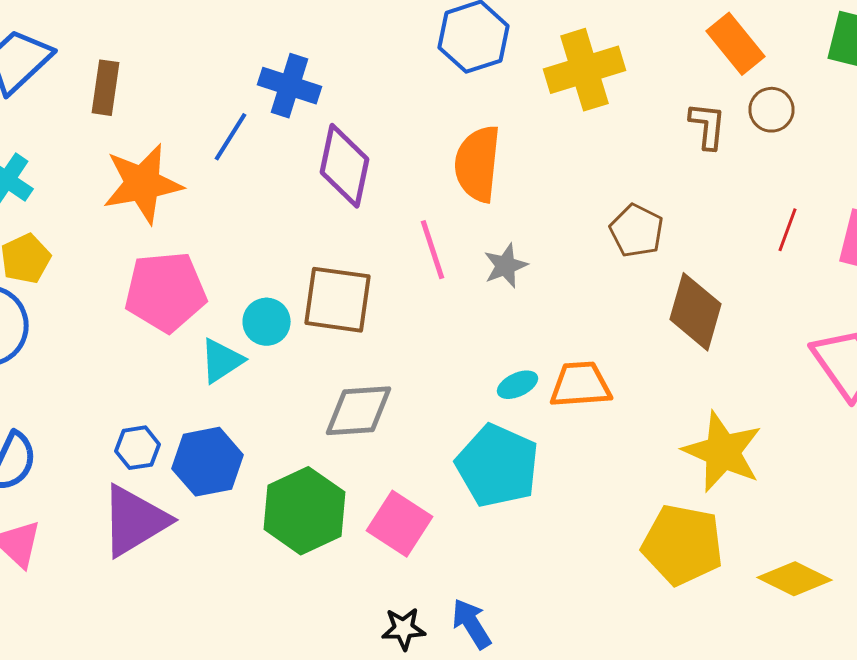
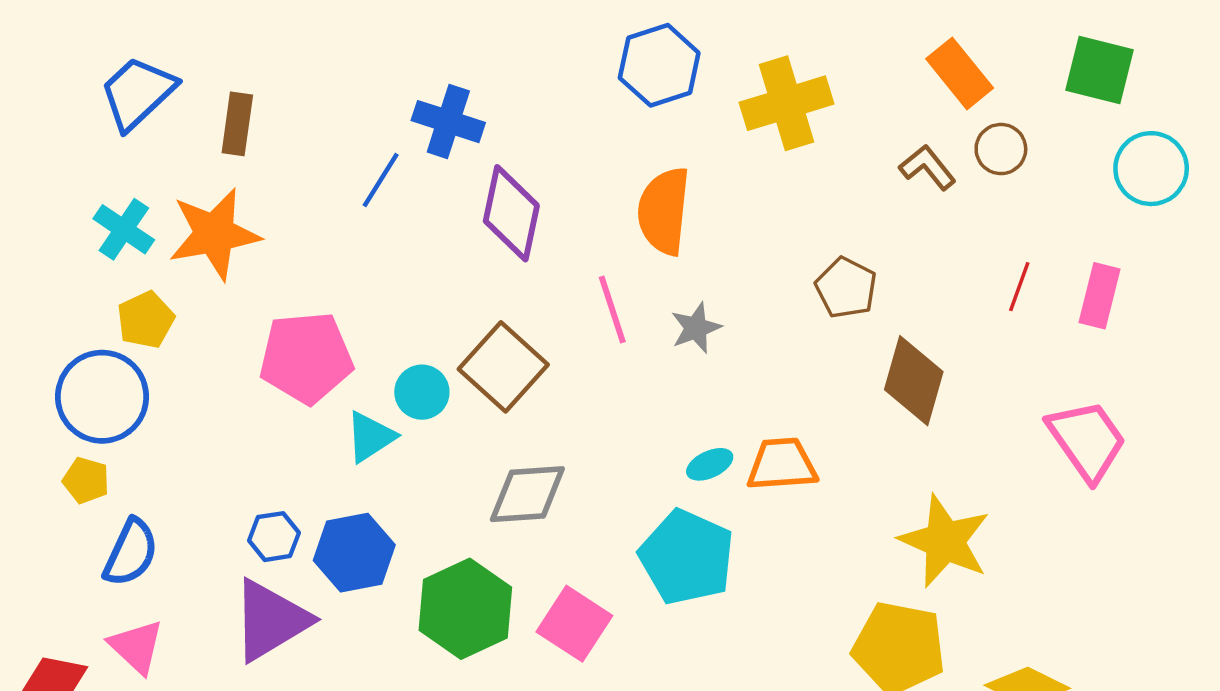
brown L-shape: (708, 126) -> (928, 167), turned -45
orange star: (142, 184) -> (214, 234), moved
brown square: (338, 300) -> (503, 367), turned 34

